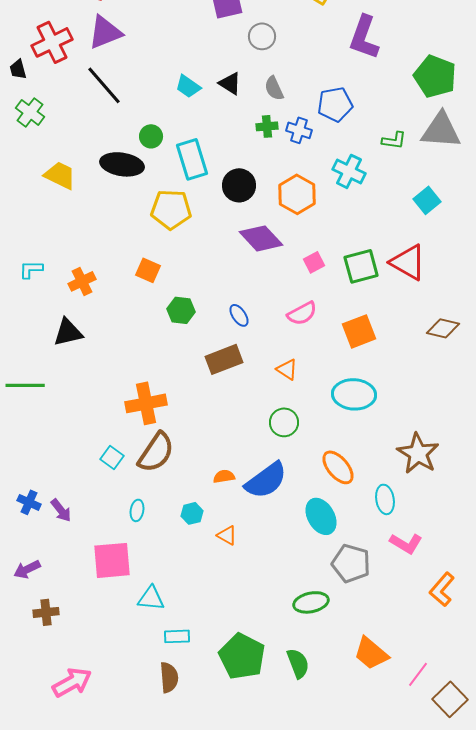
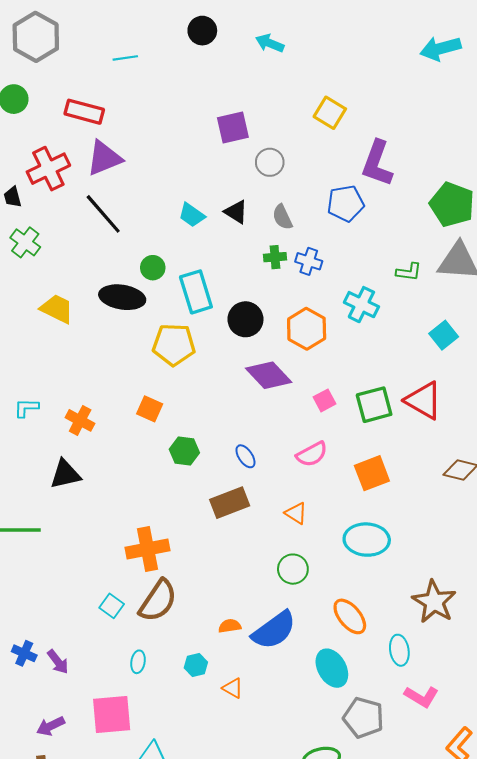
blue pentagon: (335, 104) -> (346, 203), moved
orange cross: (82, 281) -> (80, 420), turned -36
purple arrow: (27, 569) -> (51, 726), moved

